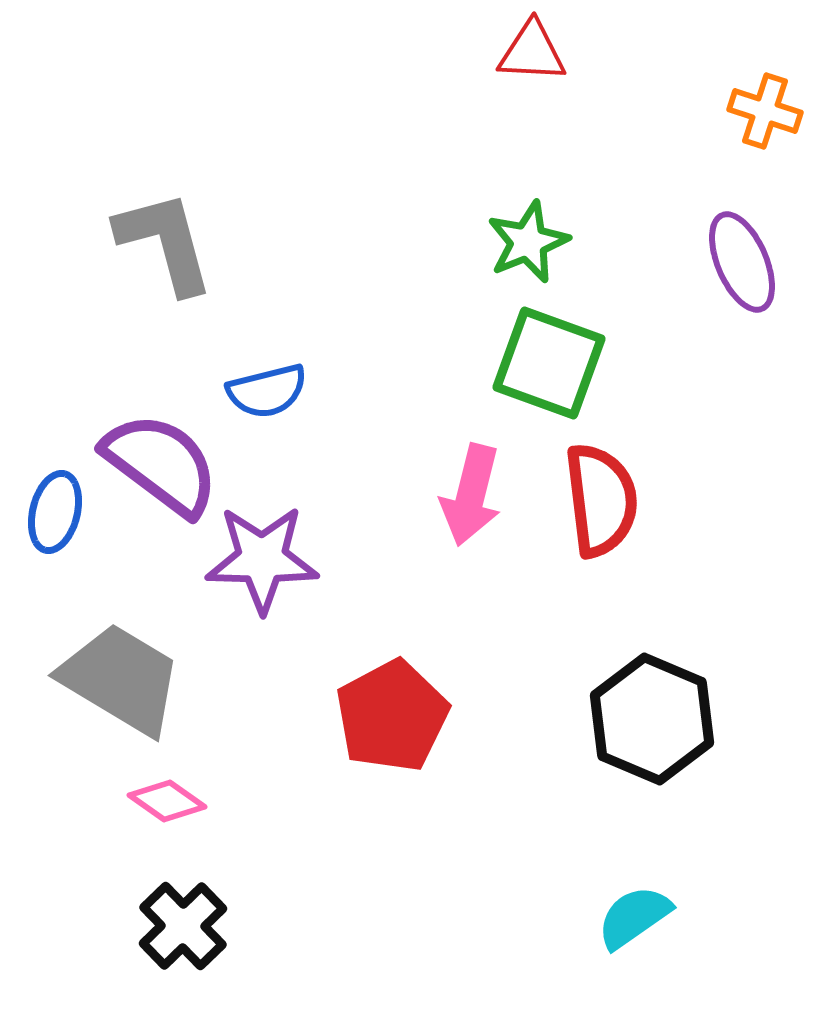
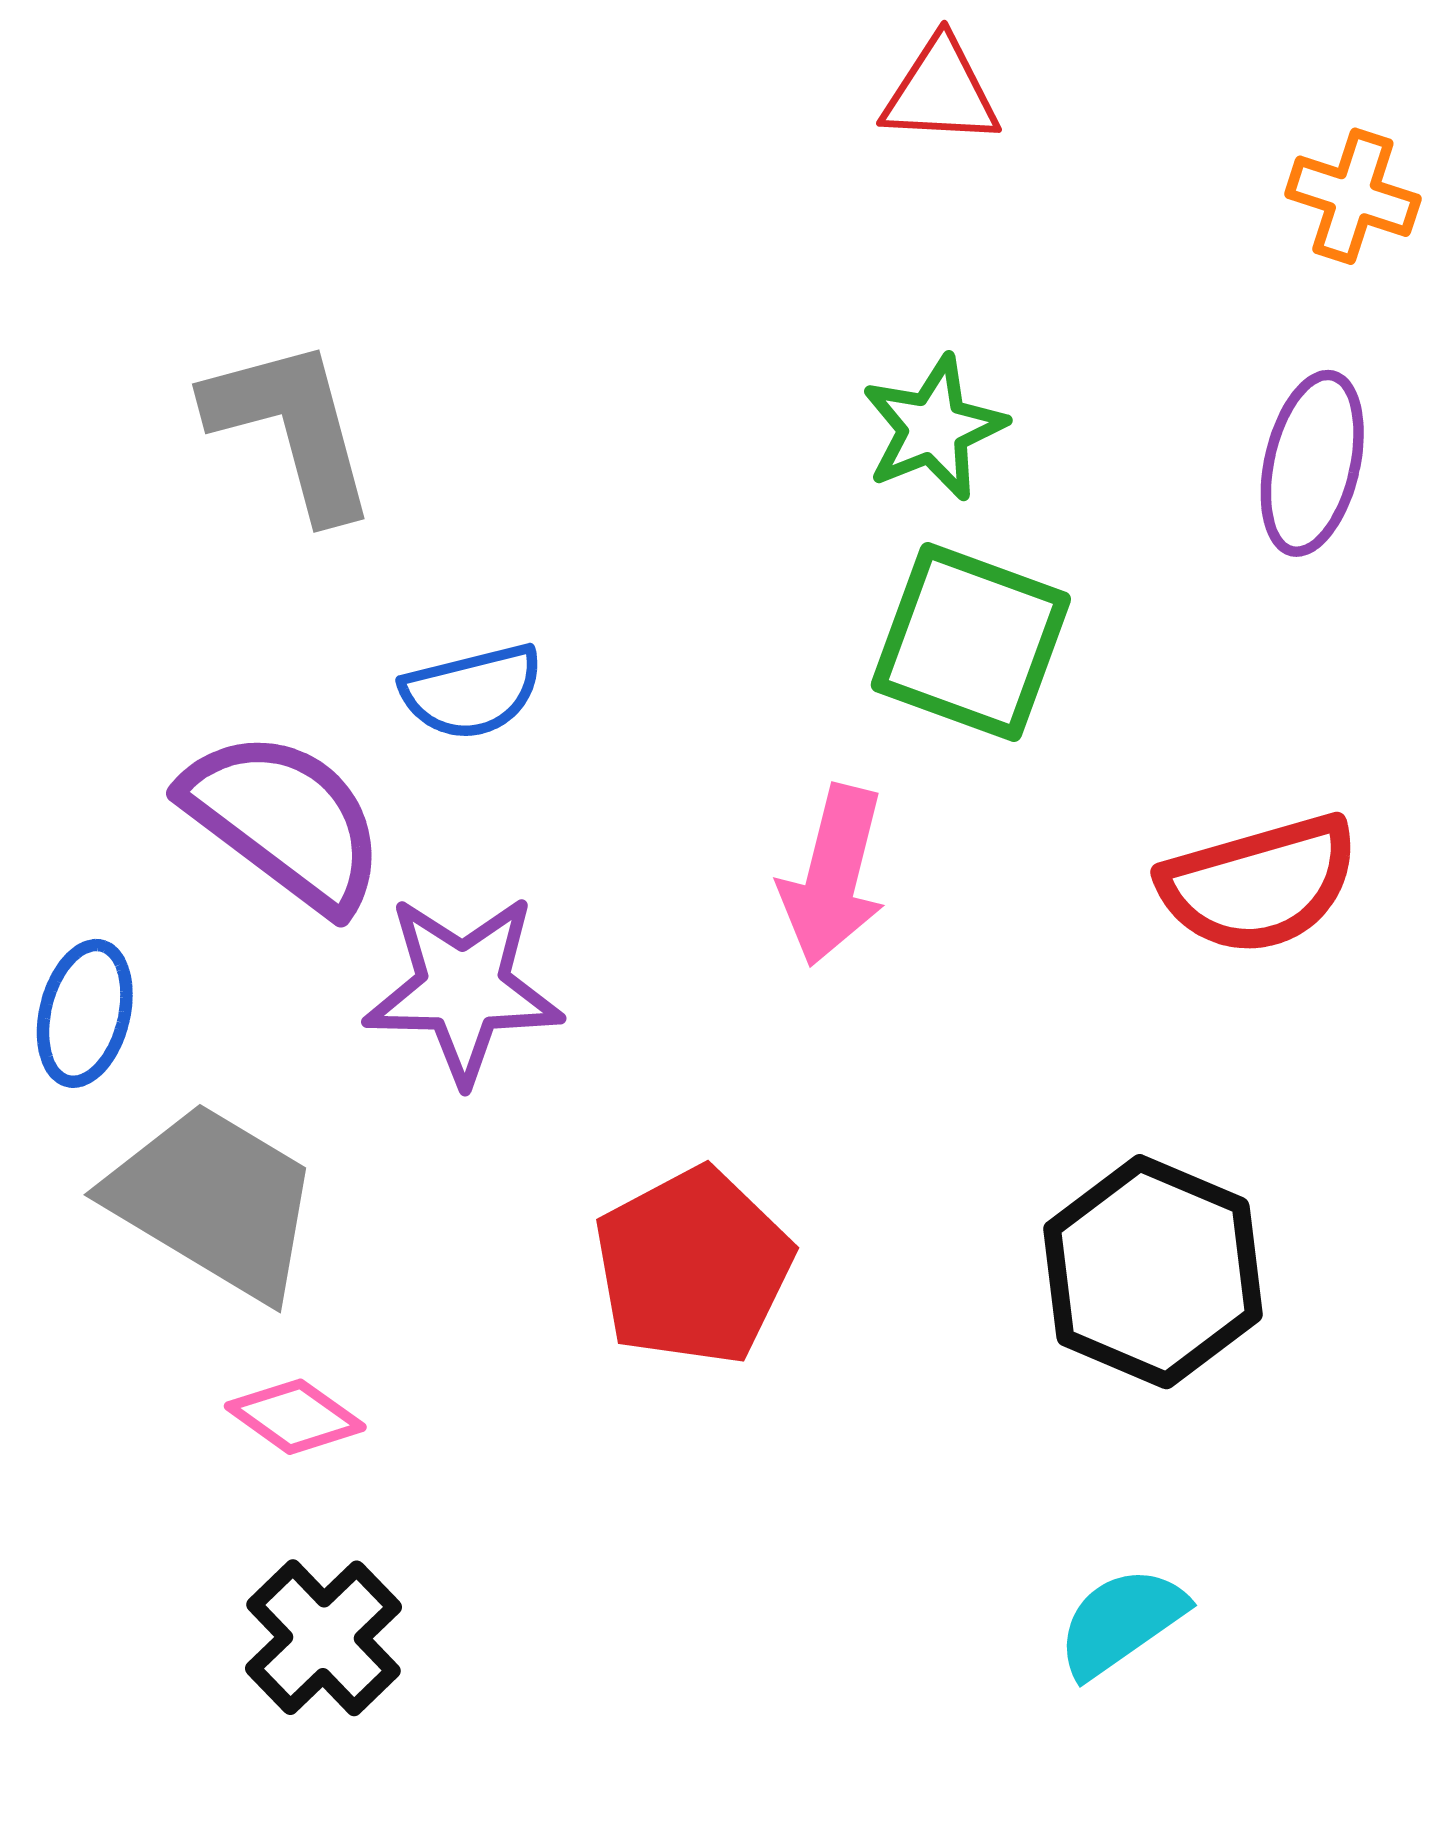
purple ellipse: (742, 262) -> (1312, 463), turned 36
red semicircle: (601, 500) -> (1259, 884), moved, turned 81
blue ellipse: (55, 512) -> (85, 1013), moved

